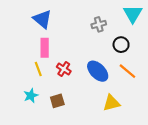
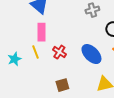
cyan star: (31, 96) -> (14, 59), moved
brown square: (57, 101) -> (62, 85), moved

